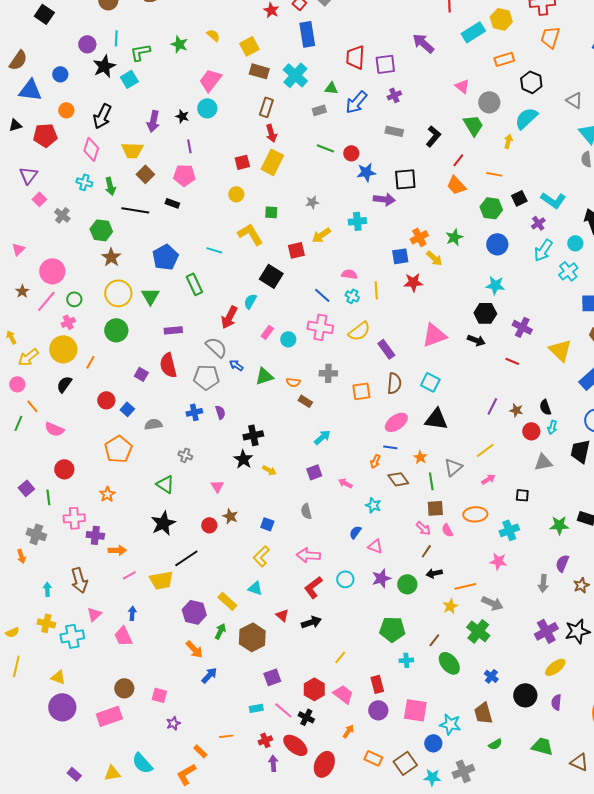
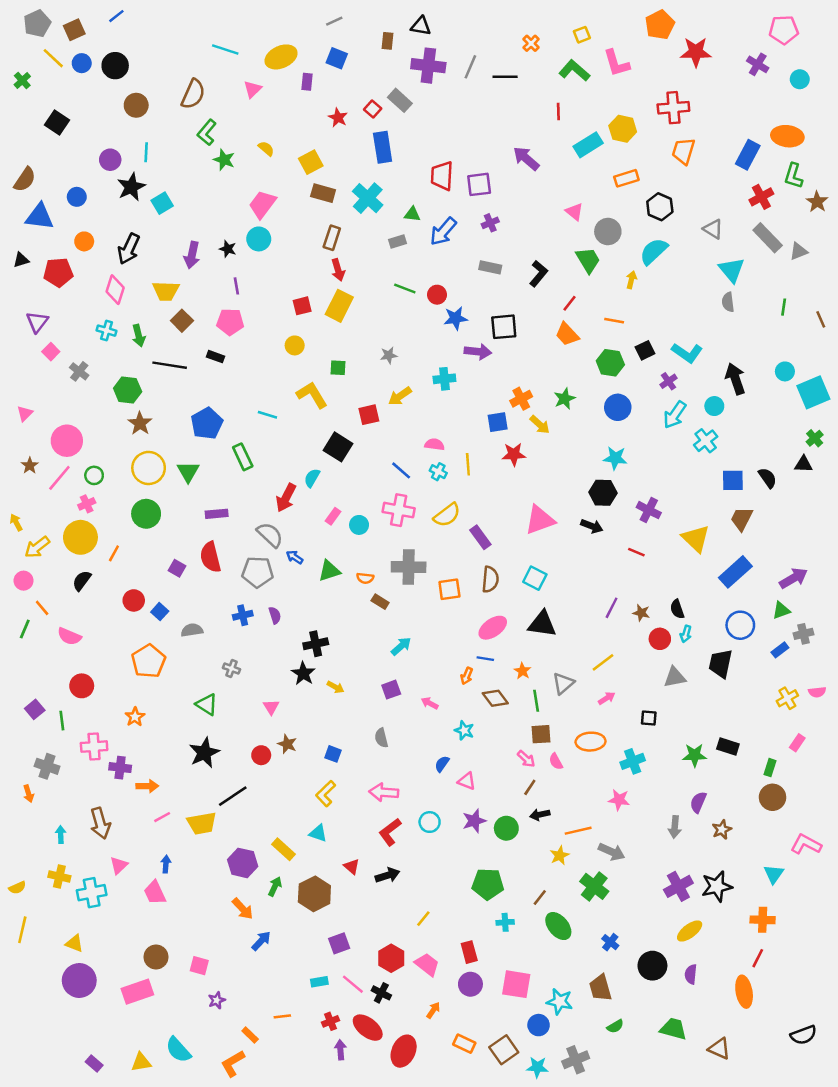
green L-shape: (140, 52) -> (207, 132), moved, turned -40
gray cross: (328, 373) -> (409, 567), size x1.5

